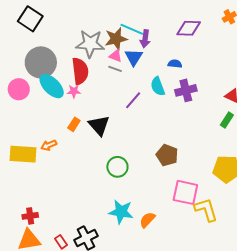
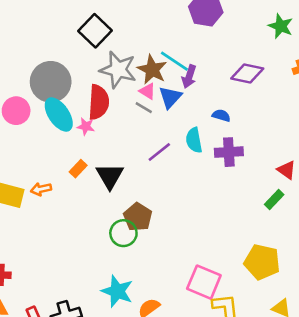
black square: (30, 19) -> (95, 31), moved
brown star: (116, 39) -> (152, 70), turned 30
brown pentagon: (167, 155) -> (138, 217), moved

